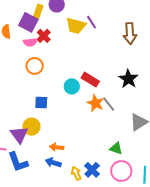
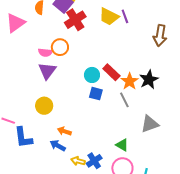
red cross: (44, 36) -> (75, 20), size x1.5
pink semicircle: (30, 42) -> (45, 52), moved
blue square: (41, 102) -> (96, 94), moved
orange star: (96, 103) -> (130, 81), moved
purple triangle: (19, 135) -> (47, 71), moved
yellow arrow: (76, 173) -> (78, 161), turned -64

